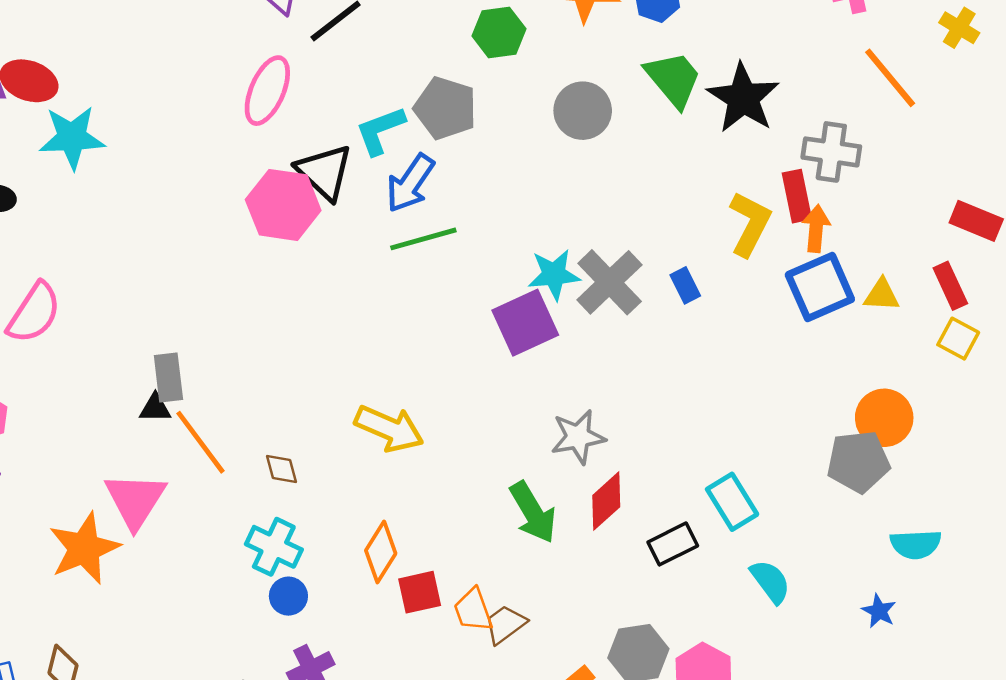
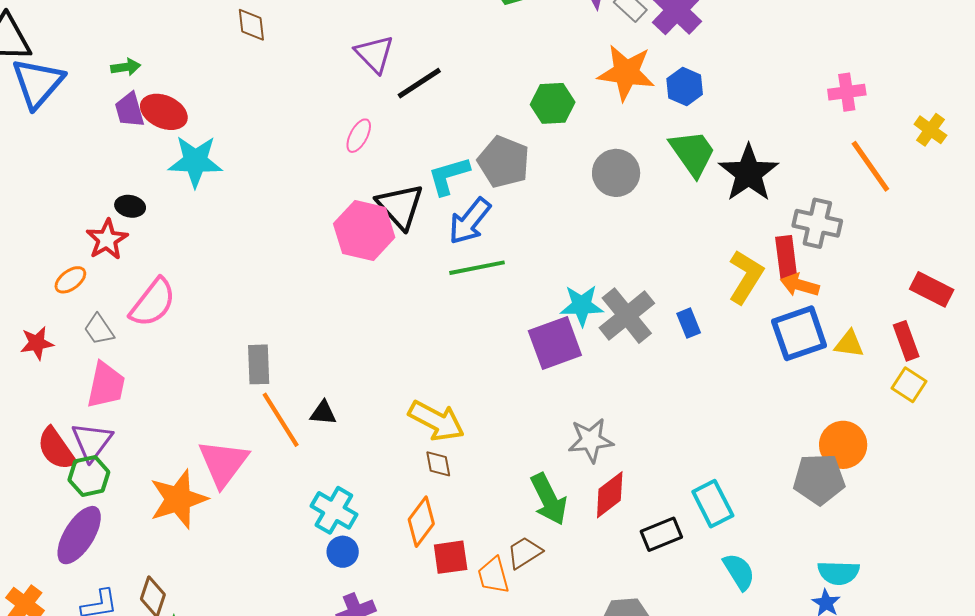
pink ellipse: (267, 91) -> (359, 136), size x0.6
orange arrow: (816, 229) -> (800, 285), turned -84
black triangle: (155, 408) -> (323, 413), moved
brown diamond: (281, 469) -> (438, 464), moved
cyan semicircle: (916, 544) -> (838, 573), moved
brown trapezoid: (505, 624) -> (524, 553), moved

